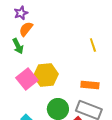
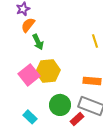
green arrow: (18, 46) -> (38, 42), moved

